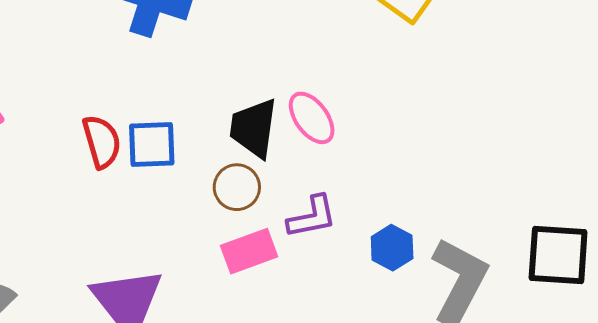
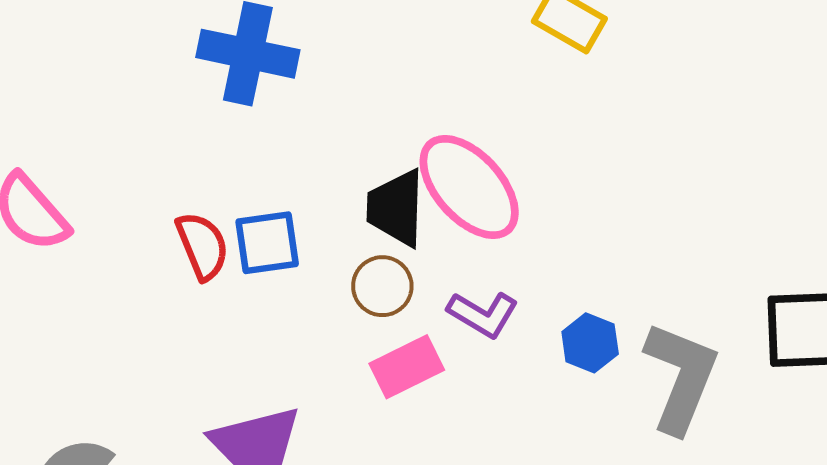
pink ellipse: (312, 118) -> (469, 187), size x1.6
purple L-shape: (312, 217) -> (483, 314), turned 48

